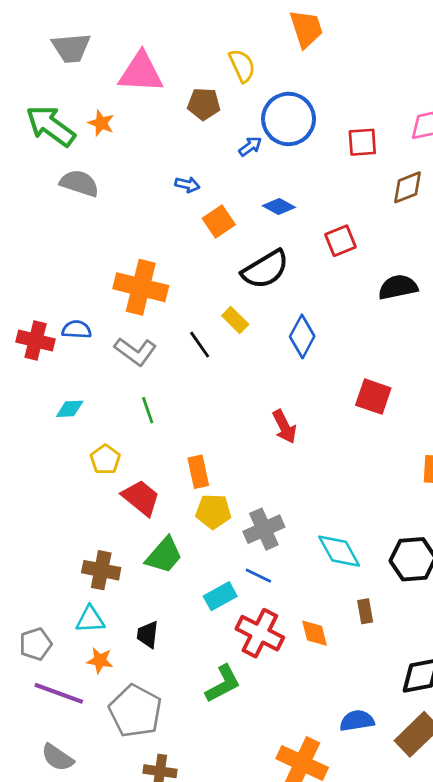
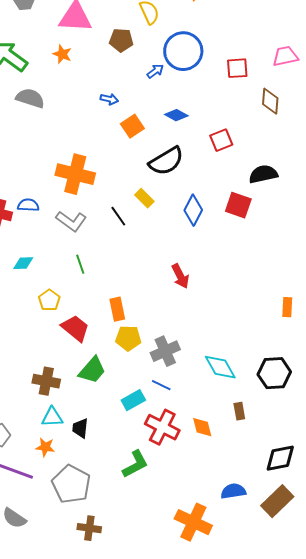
orange star: (101, 123) -> (62, 54), moved
brown diamond: (407, 187) -> (270, 101), turned -64
red square: (373, 397) -> (238, 205), moved
cyan triangle: (90, 619) -> (52, 417), moved

